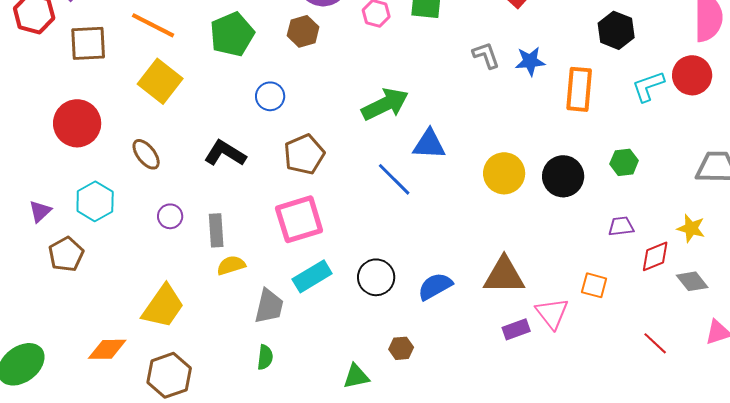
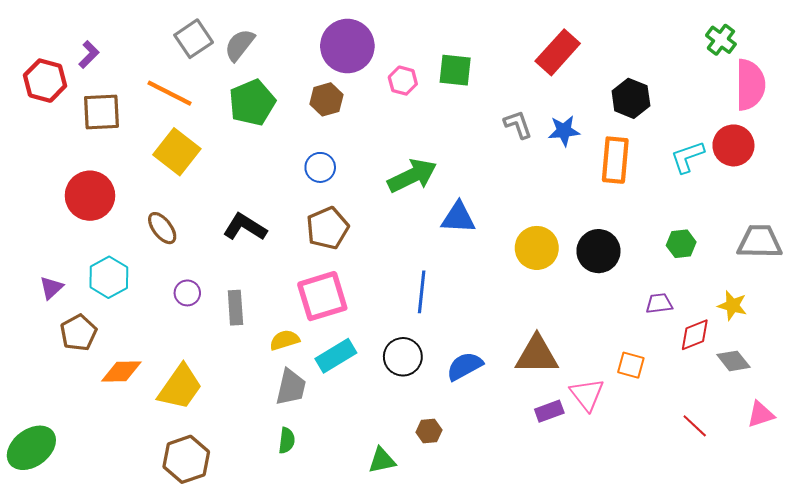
black hexagon: (616, 30) -> (631, 98), moved
blue circle: (270, 96) -> (320, 167), moved
green hexagon: (624, 162) -> (681, 244), moved
blue line: (394, 179) -> (422, 292), moved, turned 51
yellow semicircle: (231, 265) -> (285, 340), moved
orange diamond: (107, 349) -> (121, 371), moved

